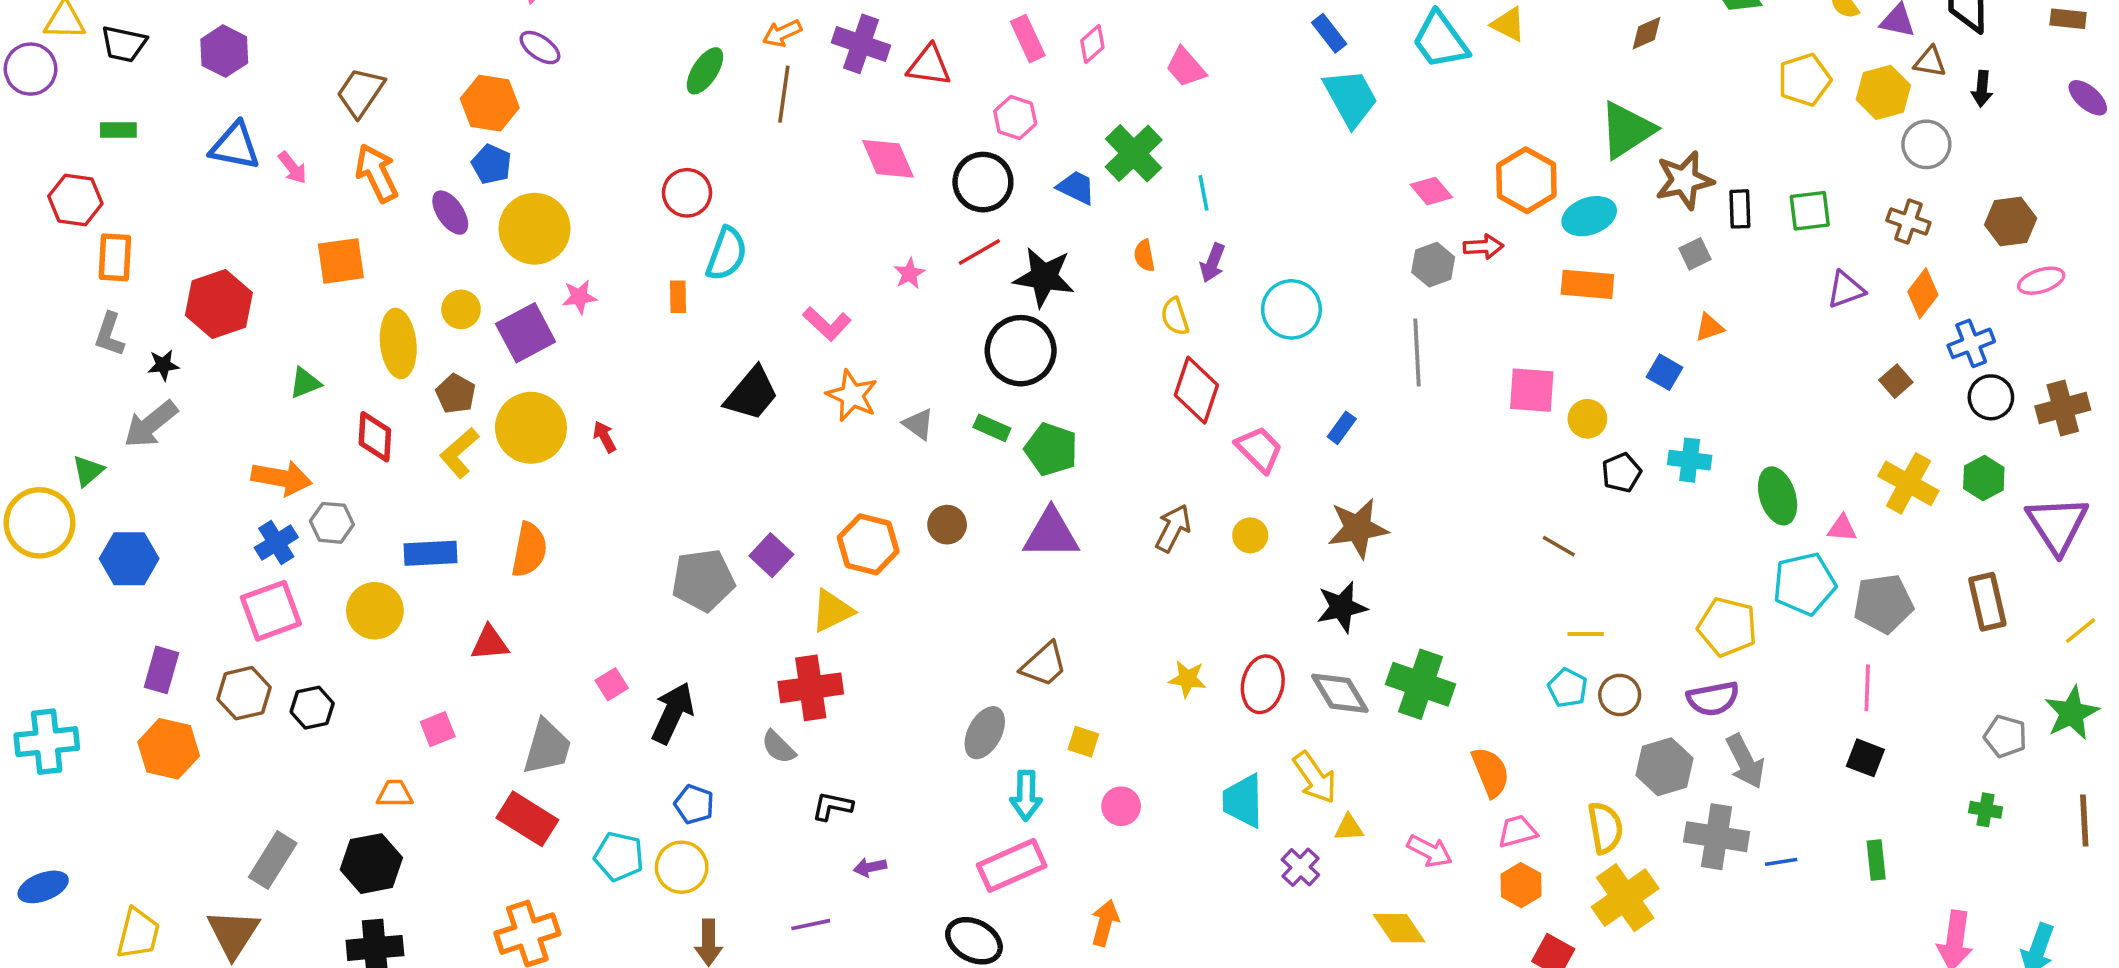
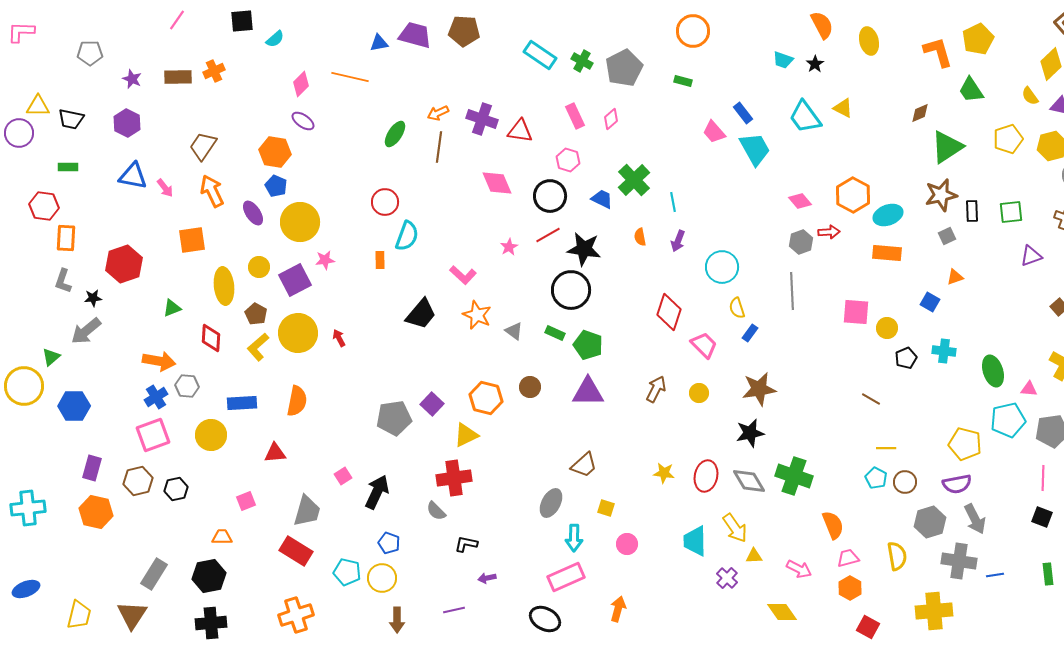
pink trapezoid: (1186, 67) -> (714, 132), moved
green triangle: (1627, 130) -> (947, 147), moved
yellow semicircle: (1175, 317) -> (737, 308), moved
yellow cross: (1625, 898) -> (934, 611), moved, turned 30

